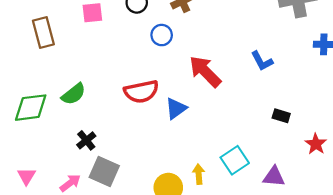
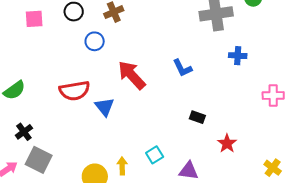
blue triangle: (176, 108) -> (105, 107), turned -35
cyan square: (235, 160) -> (155, 155), size x0.7

